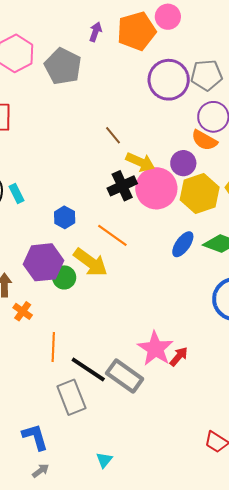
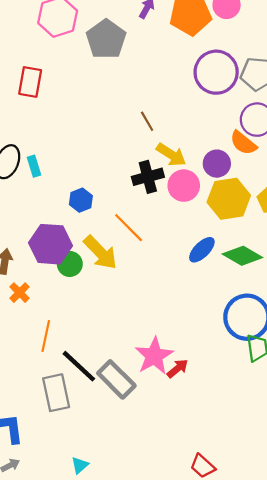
pink circle: (156, 188) -> (184, 186), size x0.7

